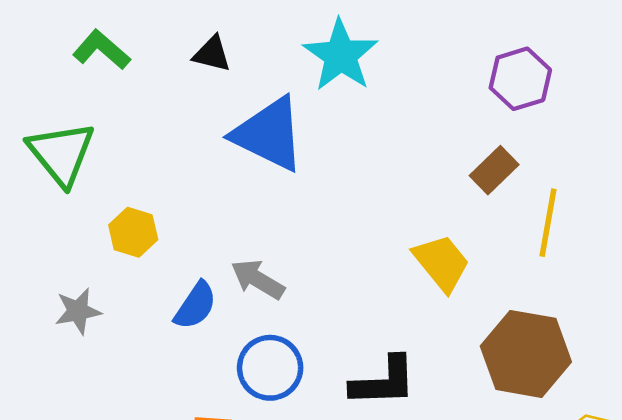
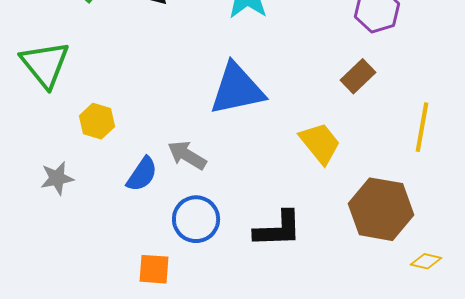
blue triangle: (269, 134) -> (237, 89), moved, turned -38
yellow line: (548, 223) -> (422, 127), moved

